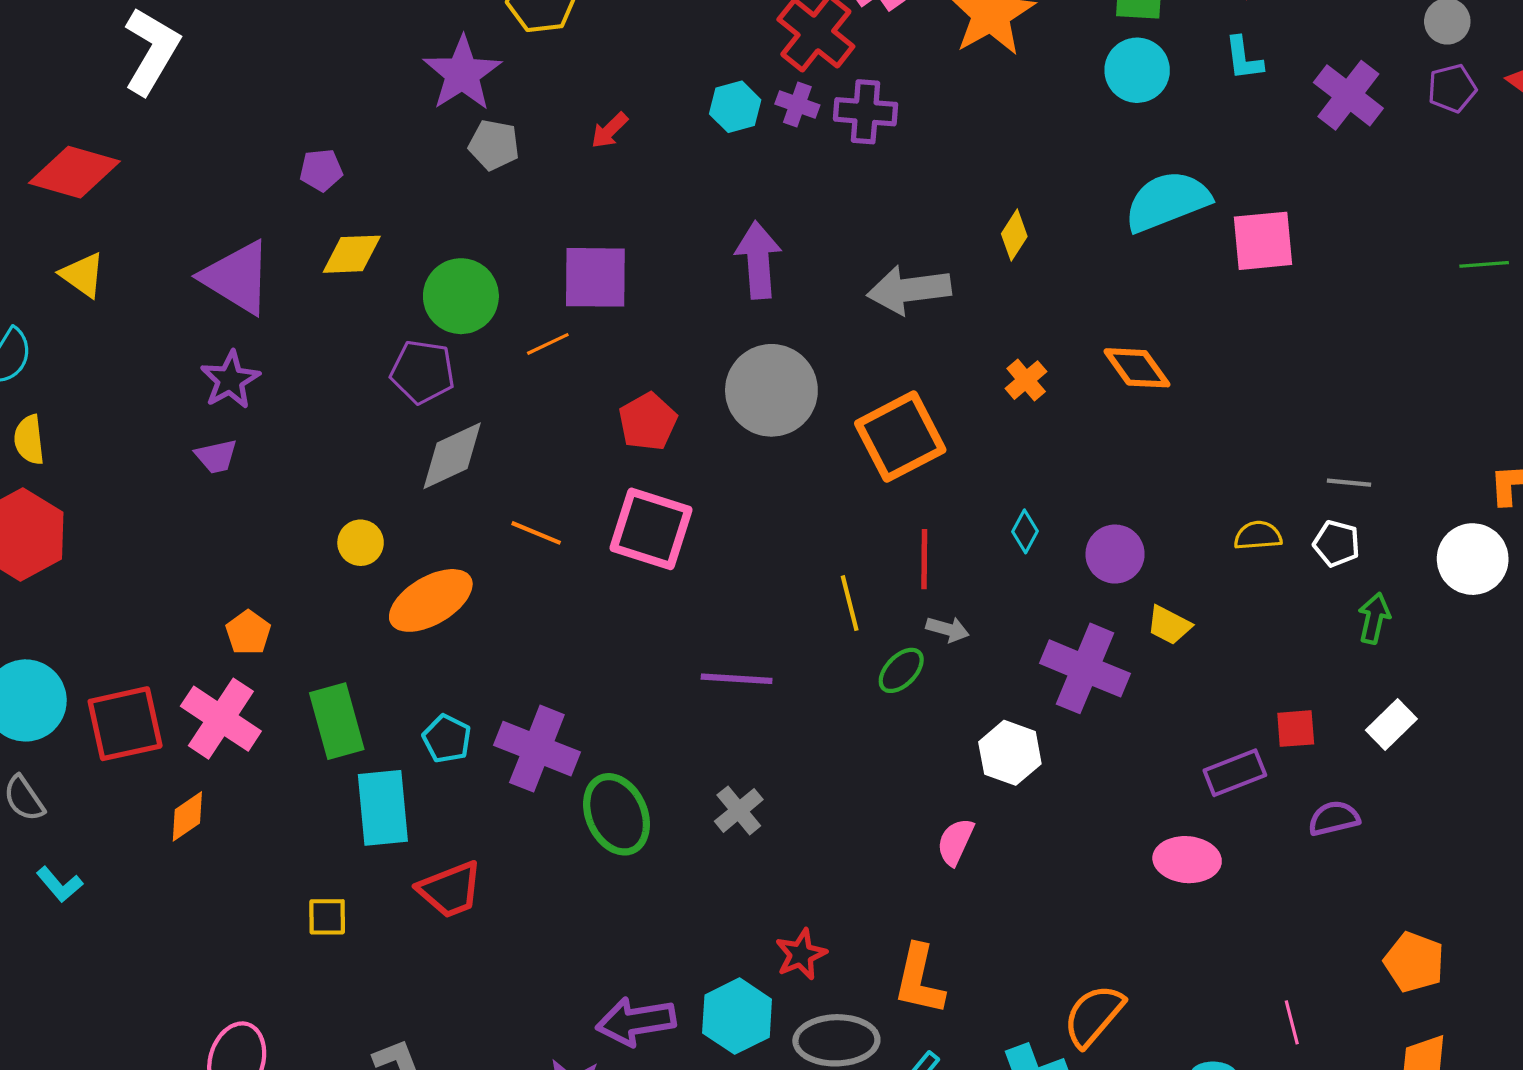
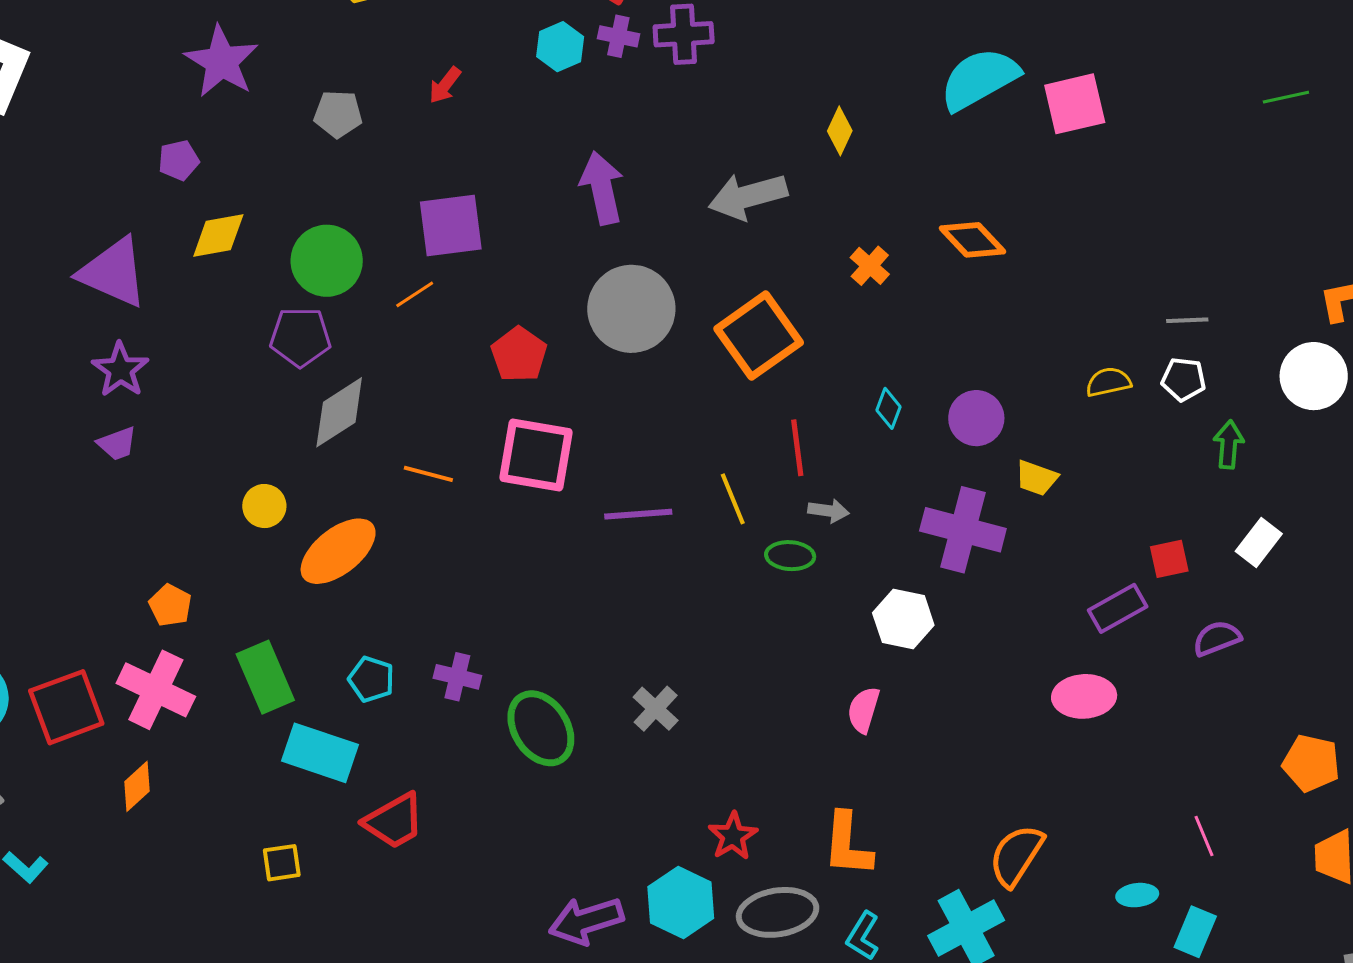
purple star: (462, 73) -> (222, 62), moved
green ellipse: (901, 670) -> (790, 556), turned 57
purple line: (737, 679) -> (638, 514), moved
purple cross: (537, 749) -> (457, 677), size x0.6
cyan rectangle: (383, 808) -> (320, 753), turned -58

